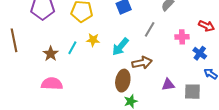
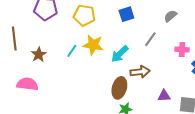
yellow star: (93, 40) -> (93, 45), size x1.5
brown star: (51, 54) -> (39, 55), moved
pink semicircle: (52, 84) -> (27, 84), moved

